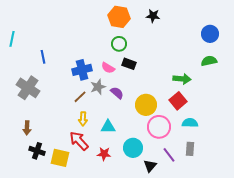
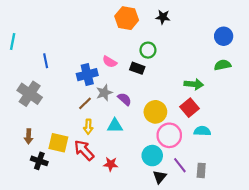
green circle: (119, 44) -> (148, 50), moved
pink semicircle: (108, 68) -> (110, 62), moved
cyan triangle: (108, 127) -> (115, 126), moved
cyan circle: (133, 148) -> (152, 156), moved
gray rectangle: (190, 149) -> (201, 170), moved
yellow square: (60, 158) -> (58, 143), moved

